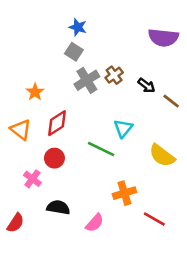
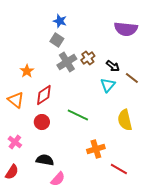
cyan triangle: (123, 128) -> (108, 85), moved
yellow semicircle: (162, 156) -> (125, 120), turned 40
pink cross: (32, 179) -> (15, 142), moved
pink semicircle: (95, 223) -> (58, 179), moved

